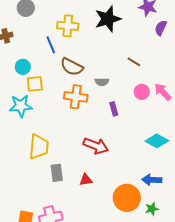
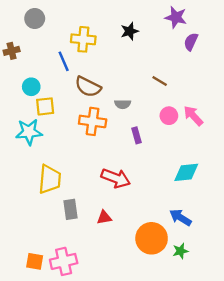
black star: (108, 19) -> (130, 31), size x0.6
cyan diamond: (157, 141) -> (186, 172), turned -35
blue arrow: (152, 180) -> (180, 217), turned 30

